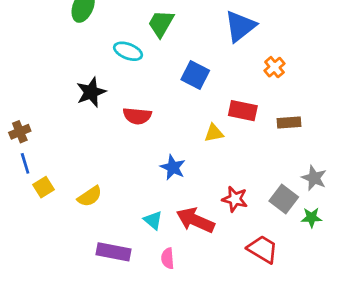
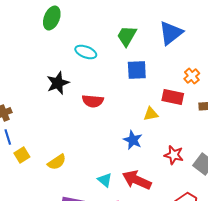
green trapezoid: (161, 24) -> (127, 36), moved
orange cross: (274, 67) -> (192, 76), moved
blue square: (195, 75) -> (137, 70), turned -30
blue star: (173, 167) -> (133, 140), moved
red star: (235, 199) -> (174, 155), moved

